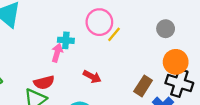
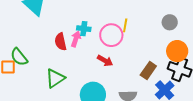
pink circle: (99, 22) -> (111, 35), moved
yellow line: (114, 34) -> (125, 25), turned -32
red semicircle: (44, 82) -> (61, 42), moved, turned 90

